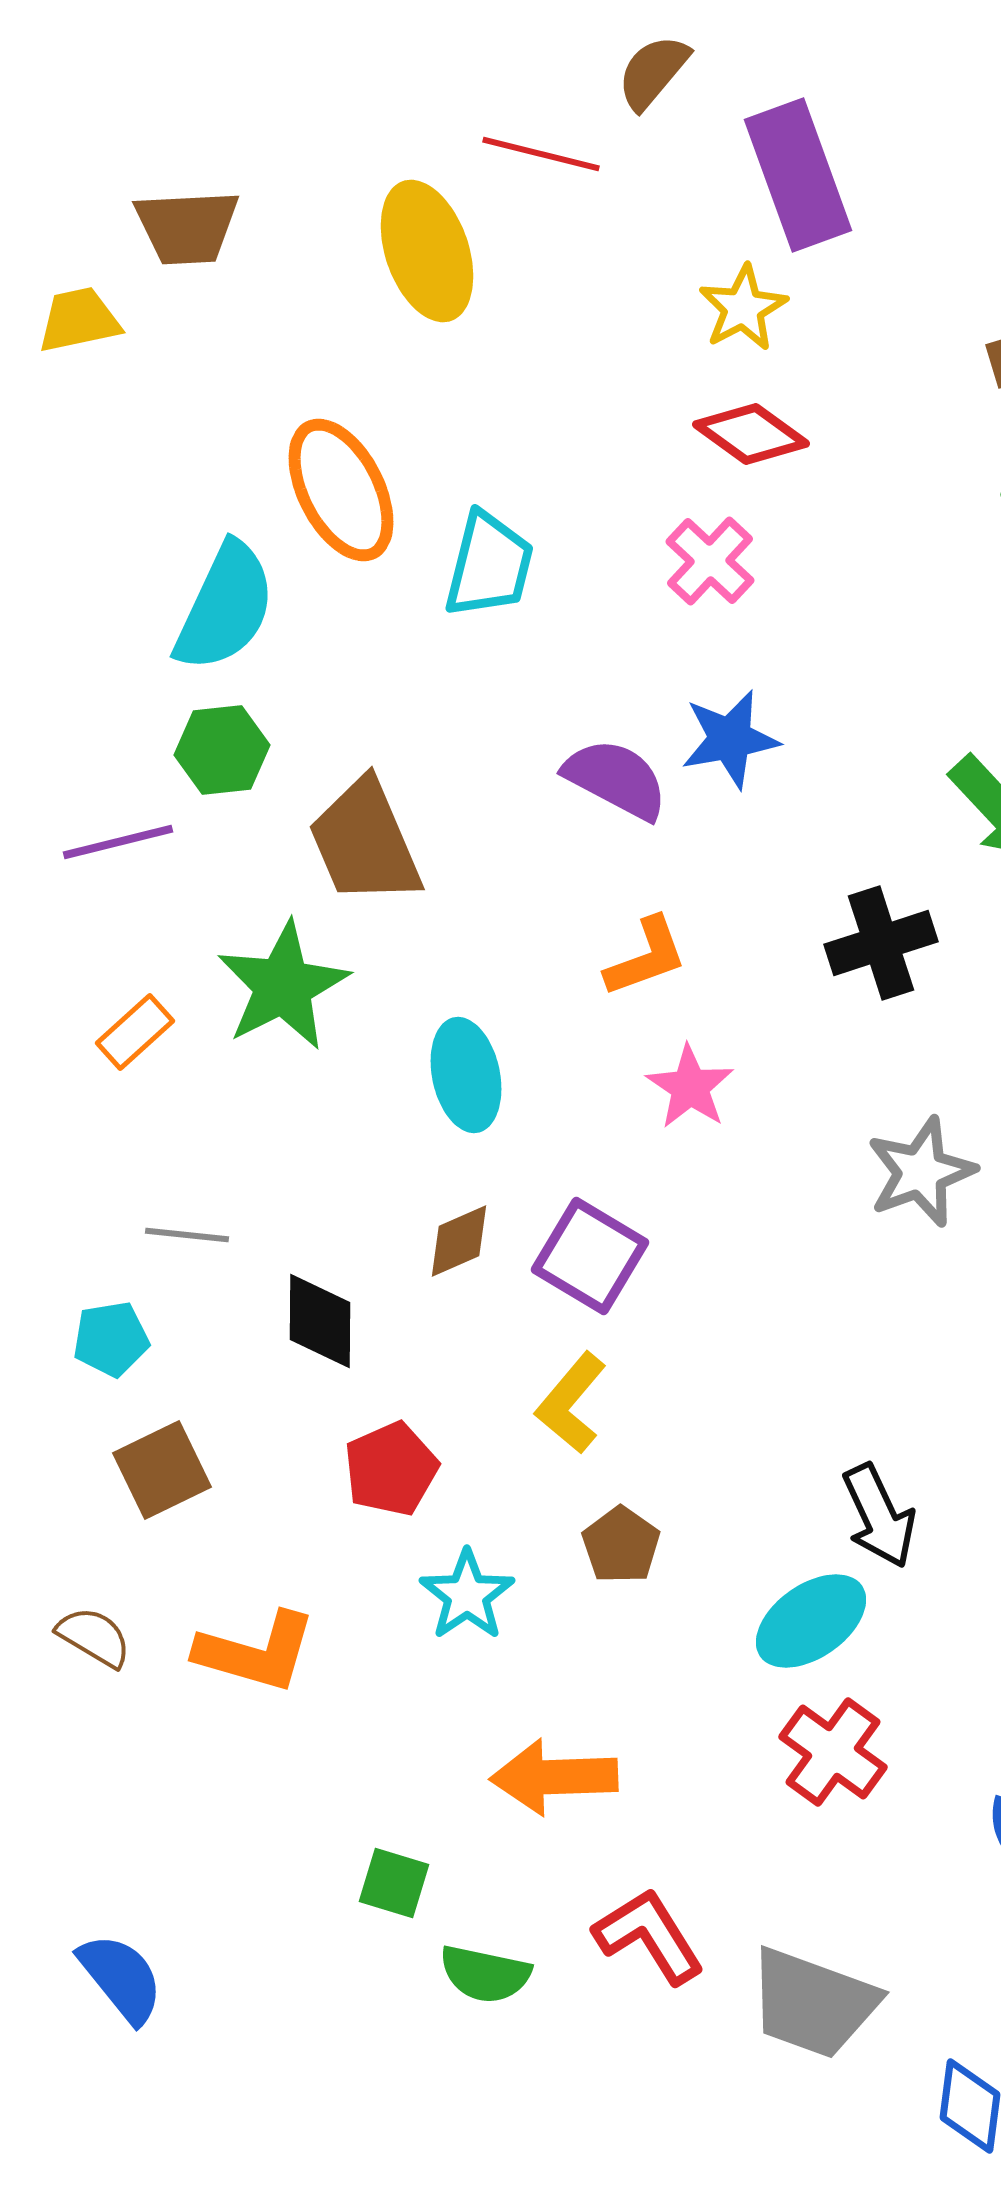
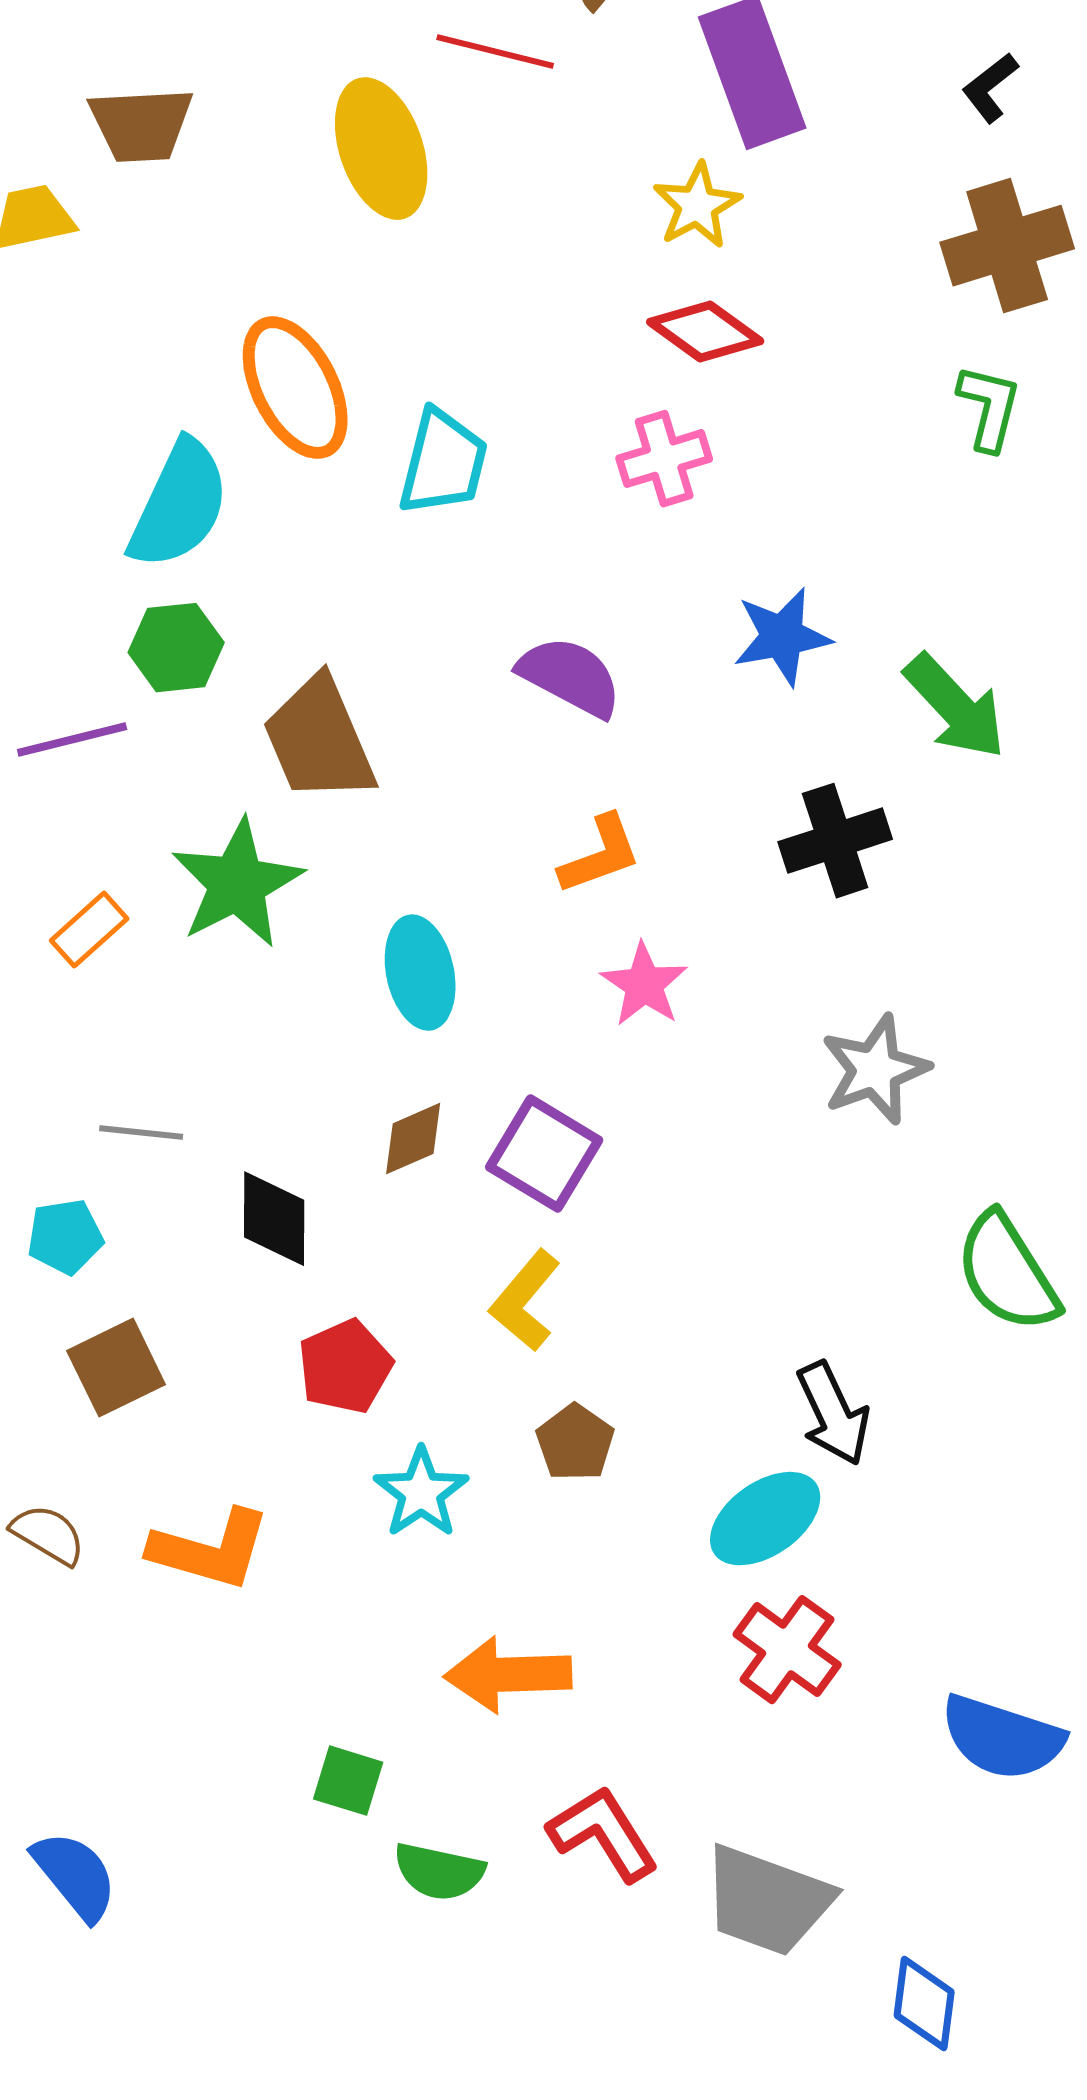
pink cross: (710, 561) -> (664, 459), turned 30
blue star: (730, 739) -> (782, 637), moved

